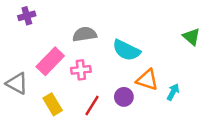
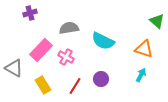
purple cross: (27, 16) -> (30, 13), moved
green triangle: (191, 37) -> (157, 21), moved
pink cross: (81, 70) -> (66, 57), turned 35
orange triangle: (147, 80) -> (144, 49), moved

